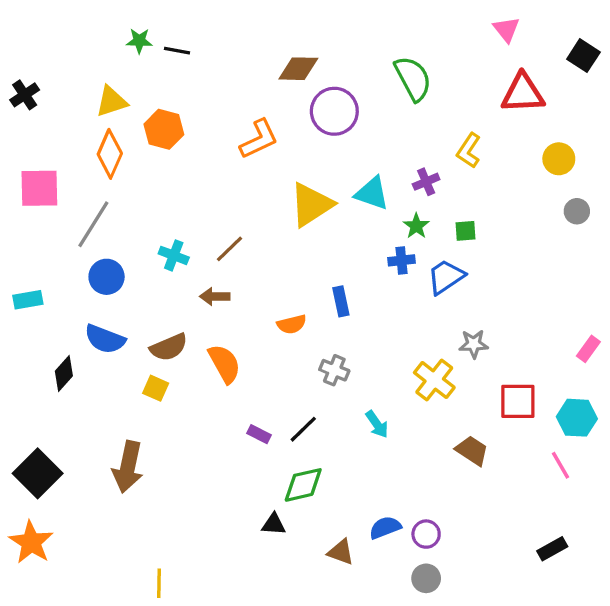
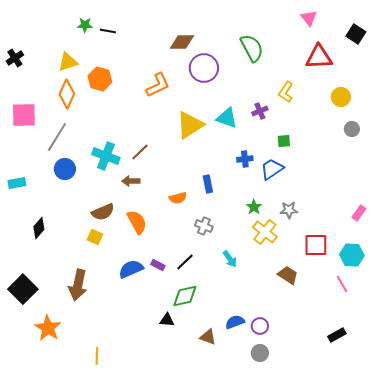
green star: (416, 226) -> (254, 207), moved
cyan cross: (174, 255) -> (106, 156), size x1.5
blue semicircle: (105, 339) -> (131, 269), moved, turned 135
orange star: (31, 542) -> (48, 328), moved

